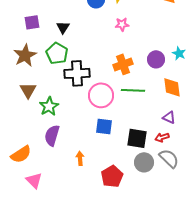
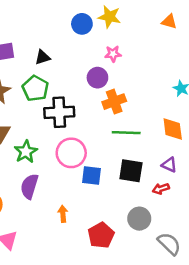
black triangle: (63, 27) -> (43, 57), turned 40
purple circle: (156, 59) -> (97, 78), moved
pink circle: (101, 95) -> (71, 153), moved
black square: (137, 138) -> (131, 171), moved
gray semicircle: (169, 158) -> (169, 244), moved

